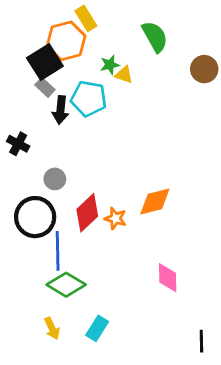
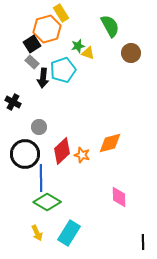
black square: (45, 62) -> (32, 44), size x0.7
brown circle: (204, 69) -> (131, 53), moved
cyan pentagon: (89, 99) -> (63, 70), turned -30
cyan rectangle: (97, 328) -> (69, 233), size x1.4

